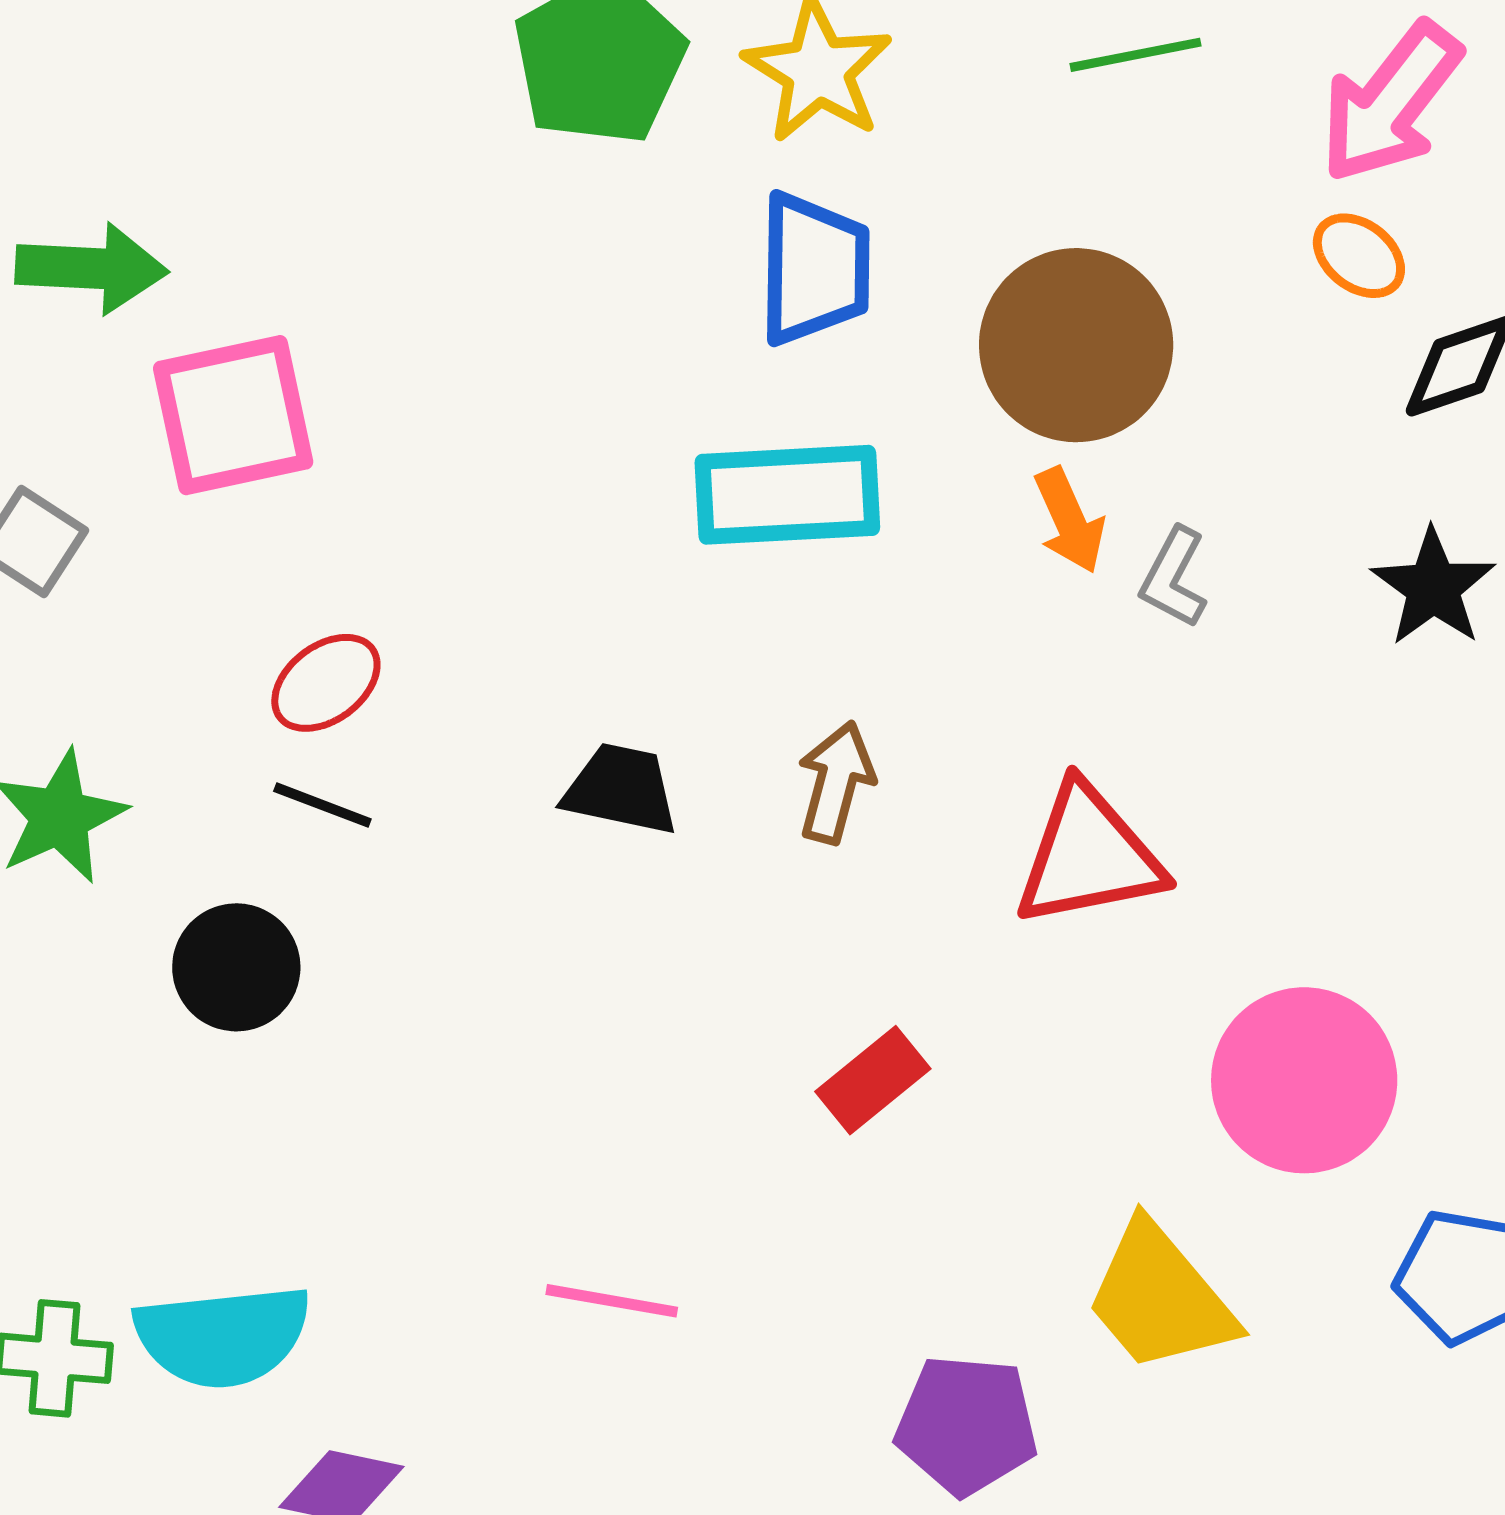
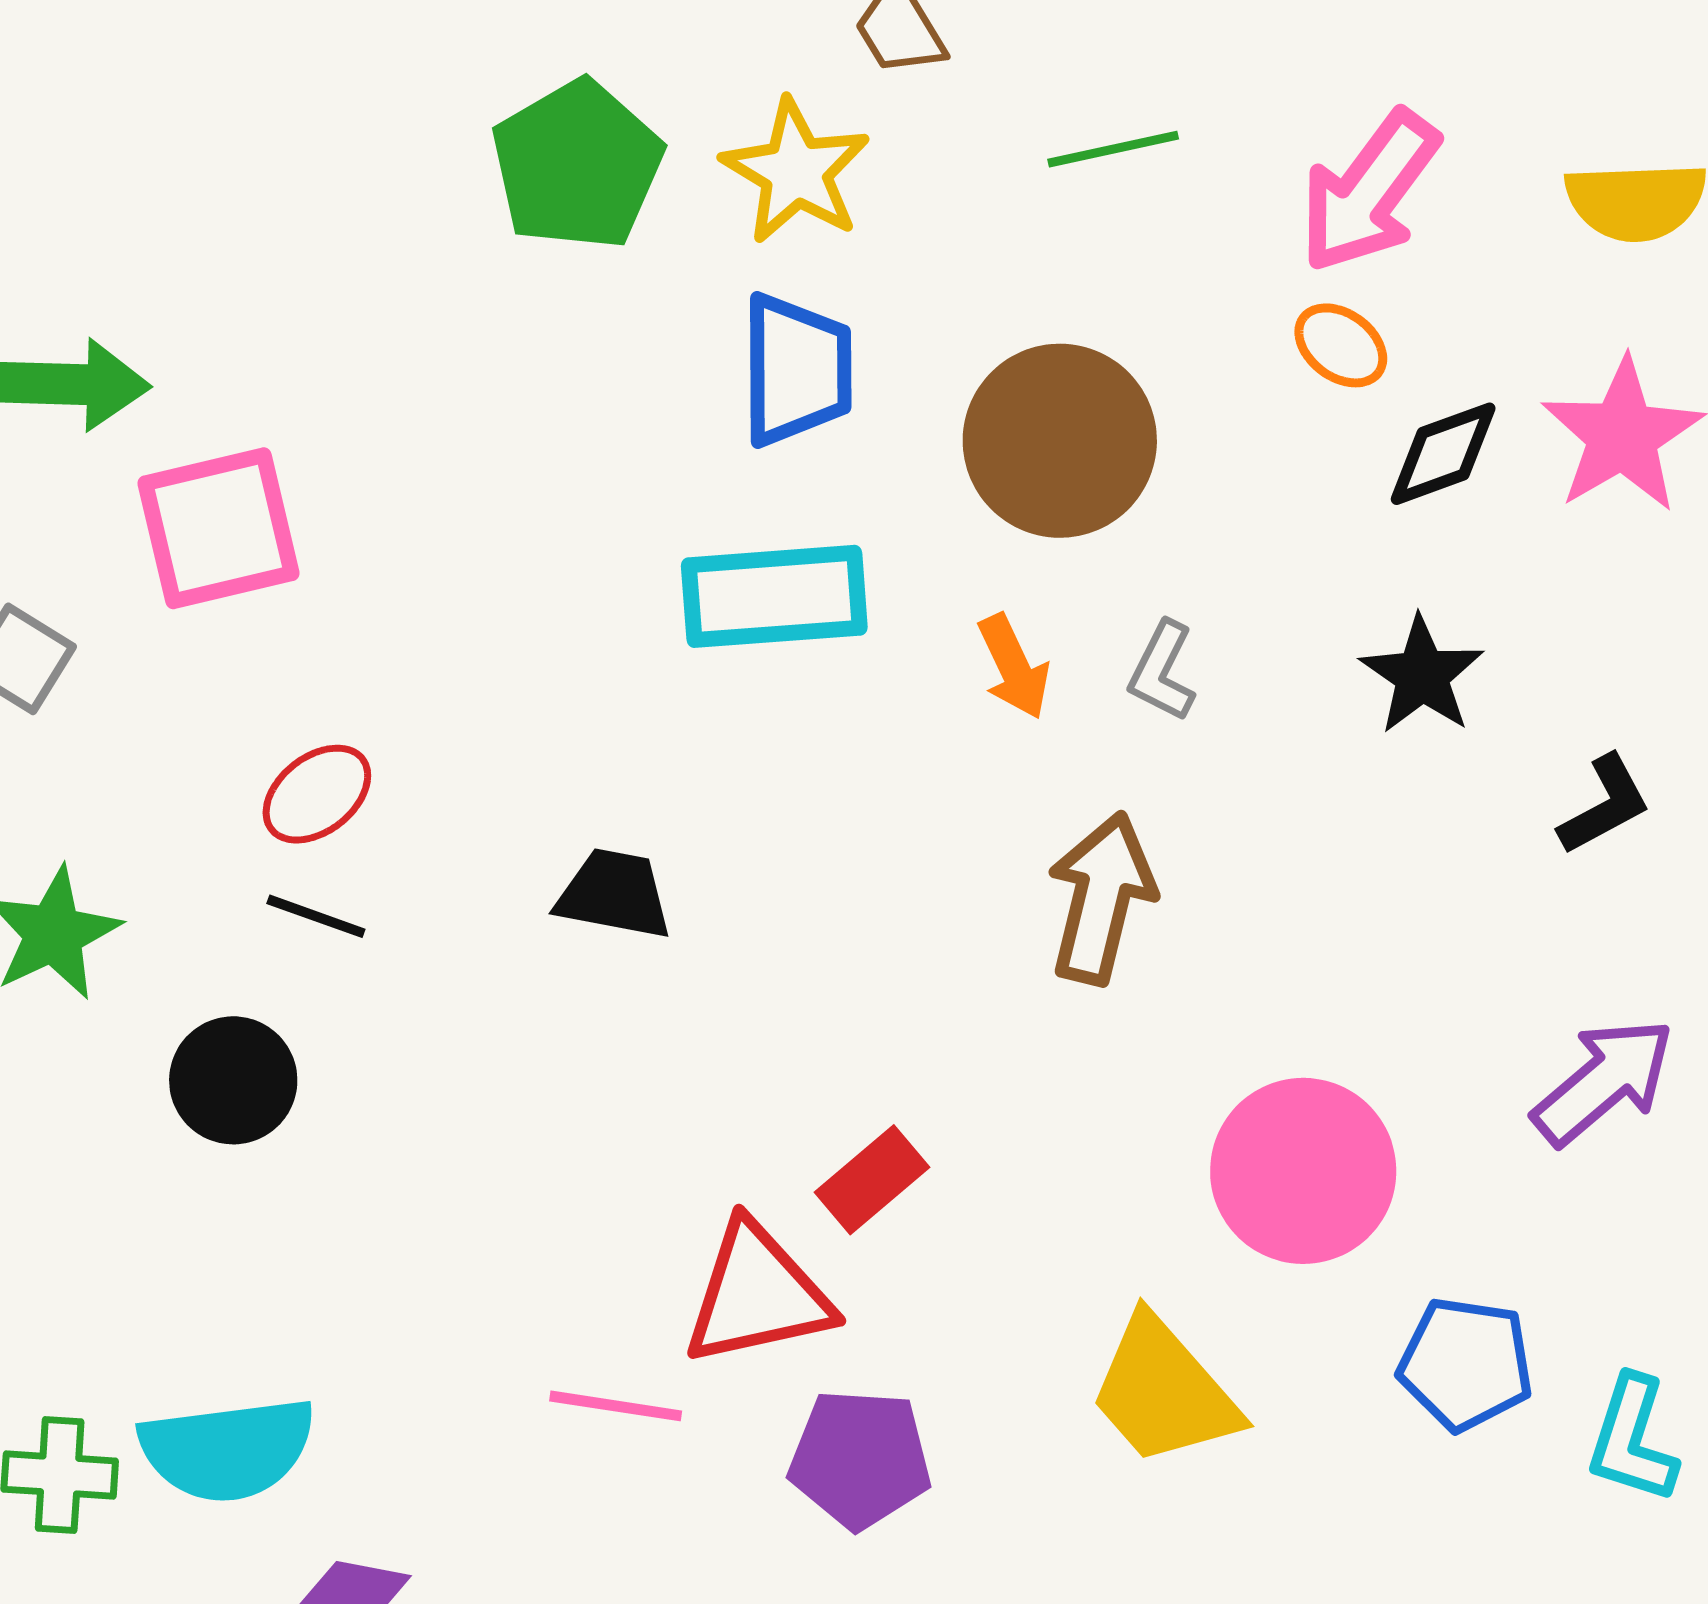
orange arrow: (1069, 521) -> (1014, 667), moved
brown arrow: (836, 782) -> (1101, 898), moved, size x1.4
red triangle: (1089, 856) -> (757, 1295), moved
purple pentagon: (967, 1425) -> (860, 1459), moved

